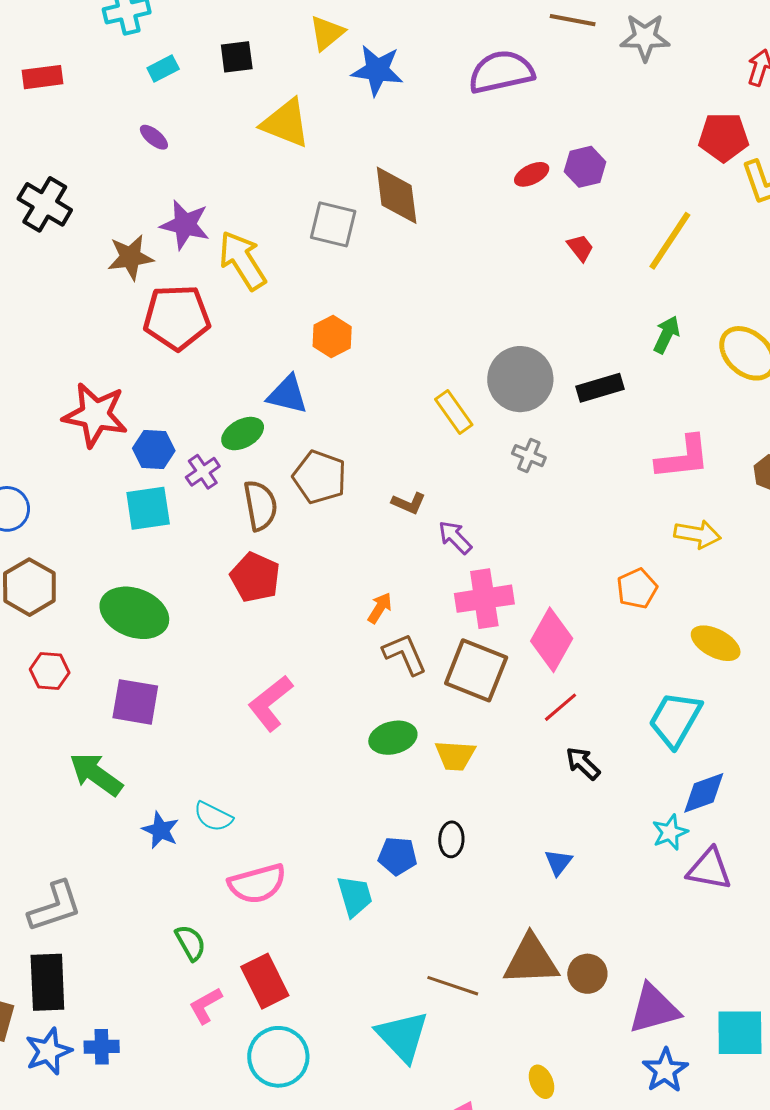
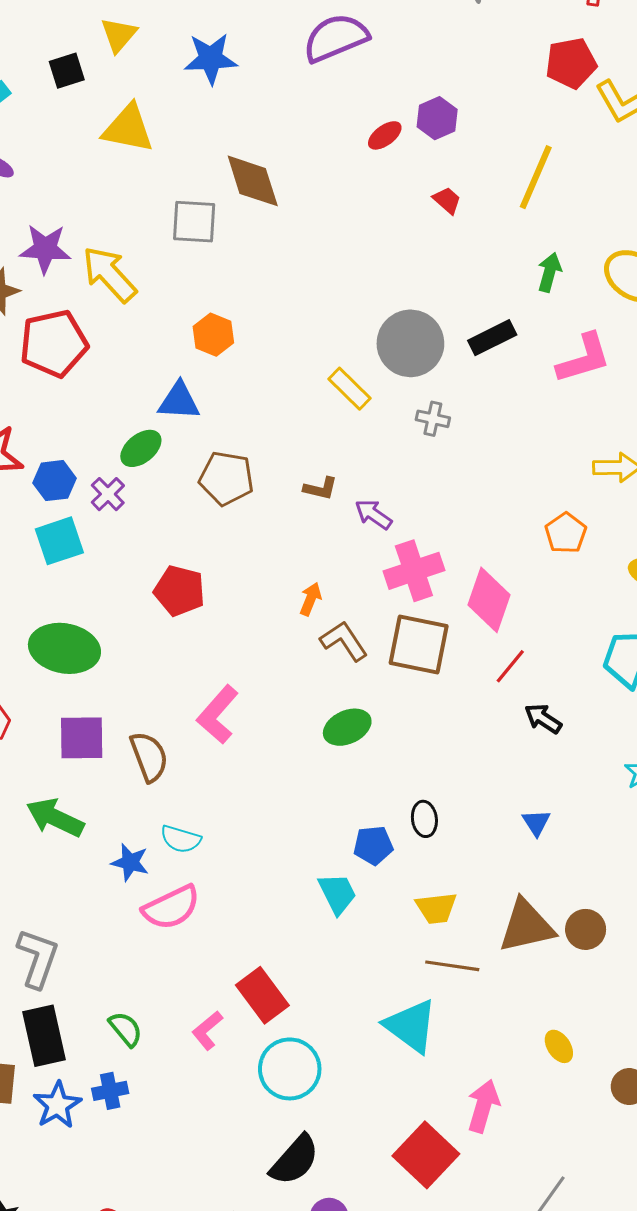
yellow triangle: (327, 33) -> (119, 35), moved
pink L-shape: (683, 458) -> (584, 358), moved
brown semicircle: (260, 505) -> (149, 757), moved
yellow trapezoid: (455, 756) -> (436, 908), moved
pink semicircle: (257, 884) -> (171, 907), moved
gray L-shape: (55, 906) -> (38, 958), turned -42
green semicircle: (190, 943) -> (126, 1029), moved

